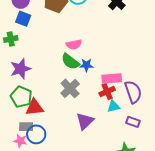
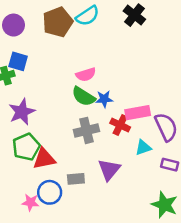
blue square: (23, 19) -> (18, 61), moved
gray cross: (70, 88) -> (86, 130), turned 36
red cross: (107, 92) -> (120, 125), moved, turned -35
green pentagon: (21, 97) -> (26, 147), turned 30
gray rectangle: (26, 127) -> (76, 179), moved

